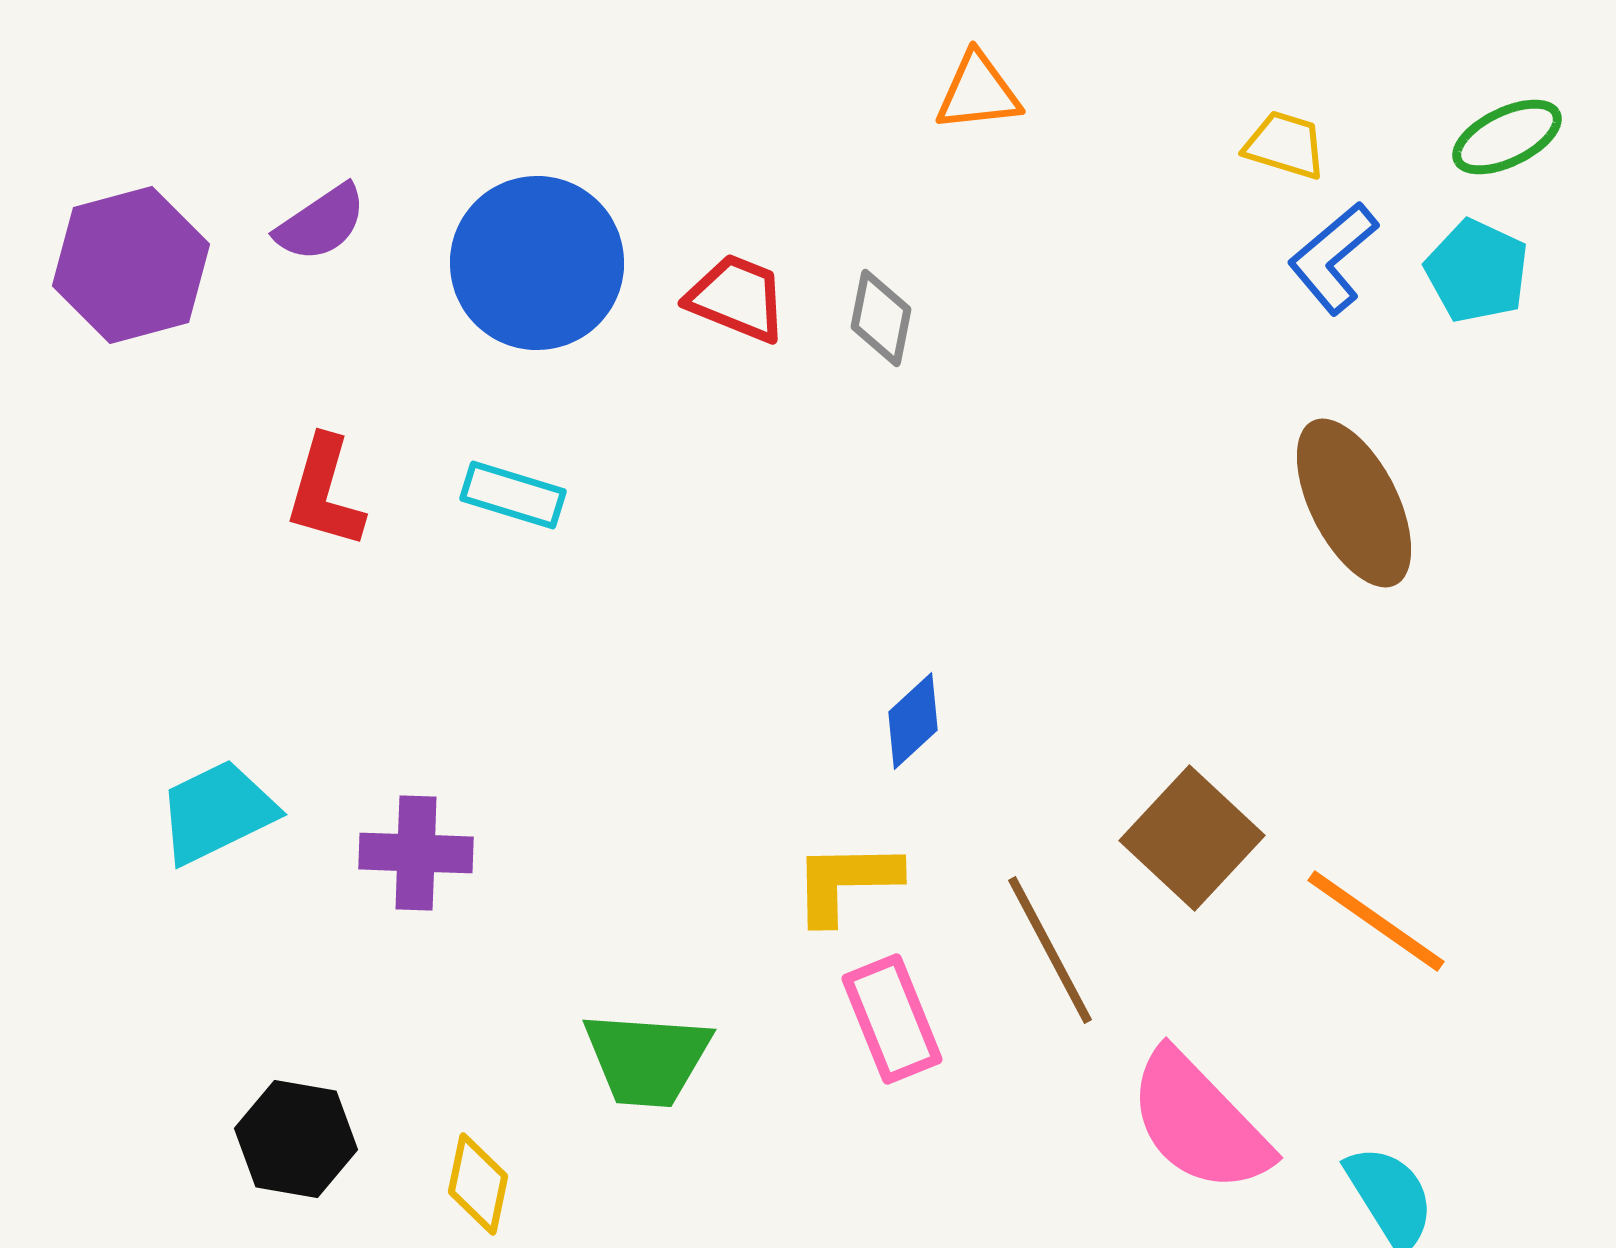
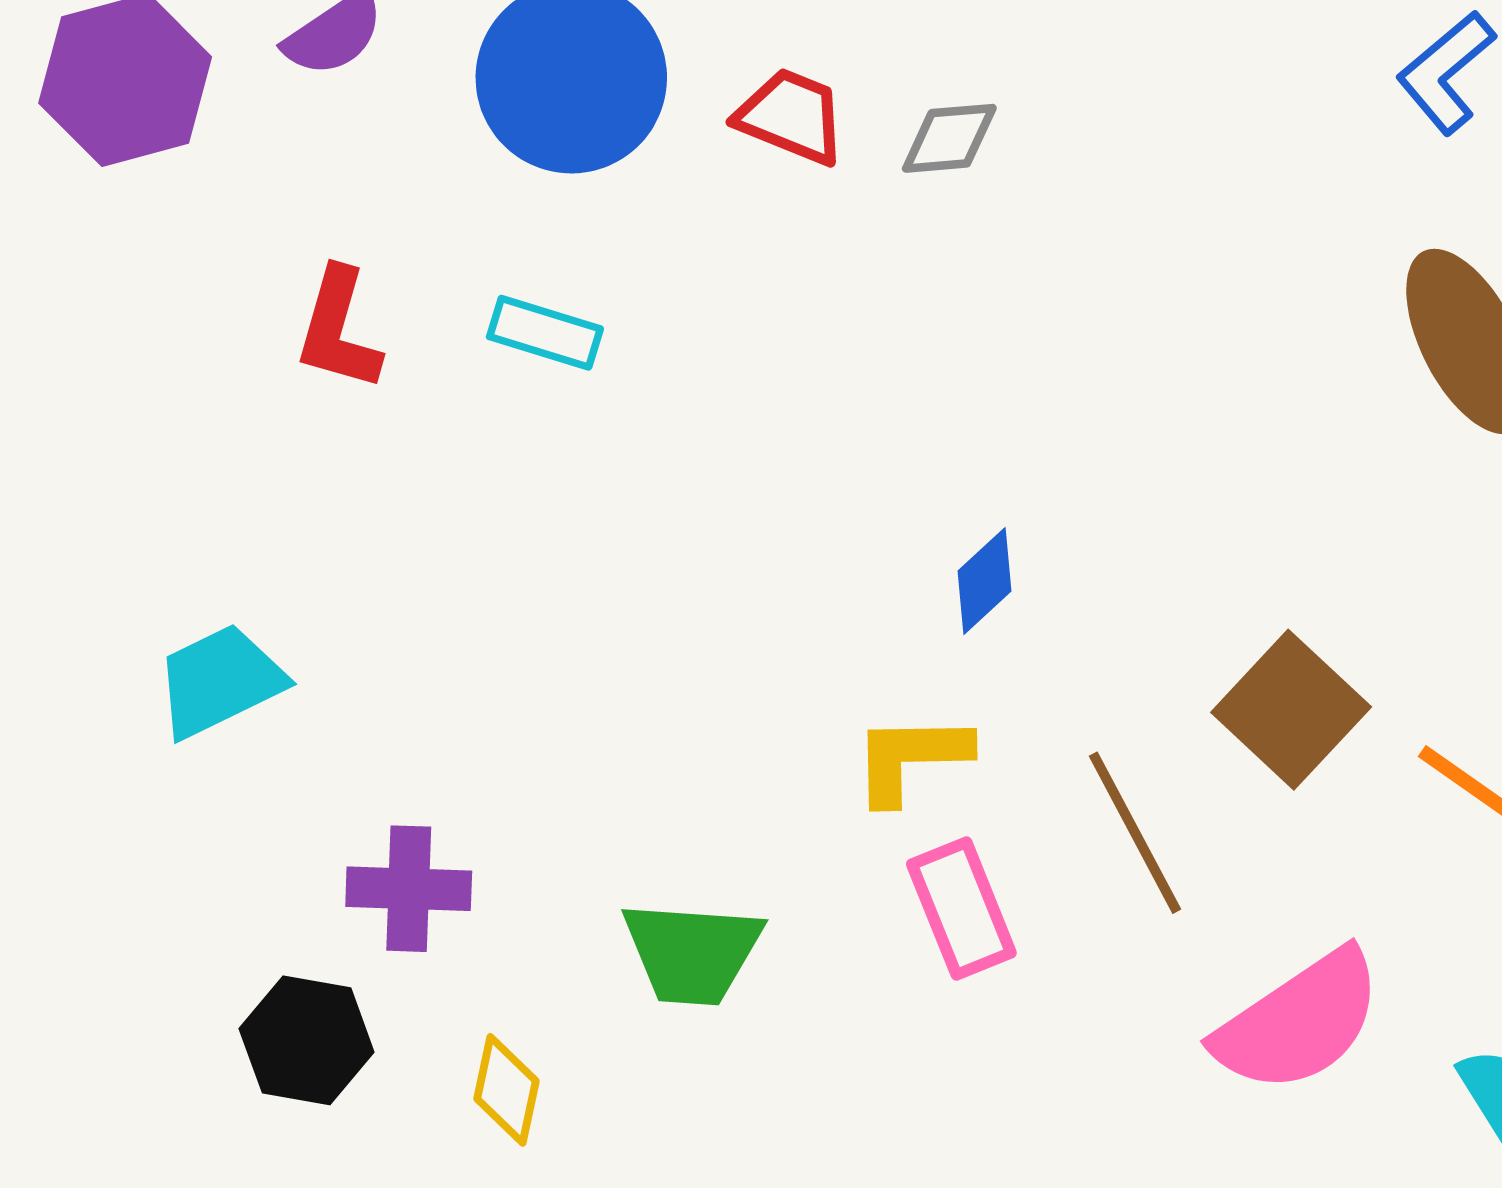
gray diamond: (881, 318) -> (949, 138), turned 74
purple cross: (416, 853) -> (409, 889), moved
pink semicircle: (1199, 1122) -> (1299, 1022), turned -80

